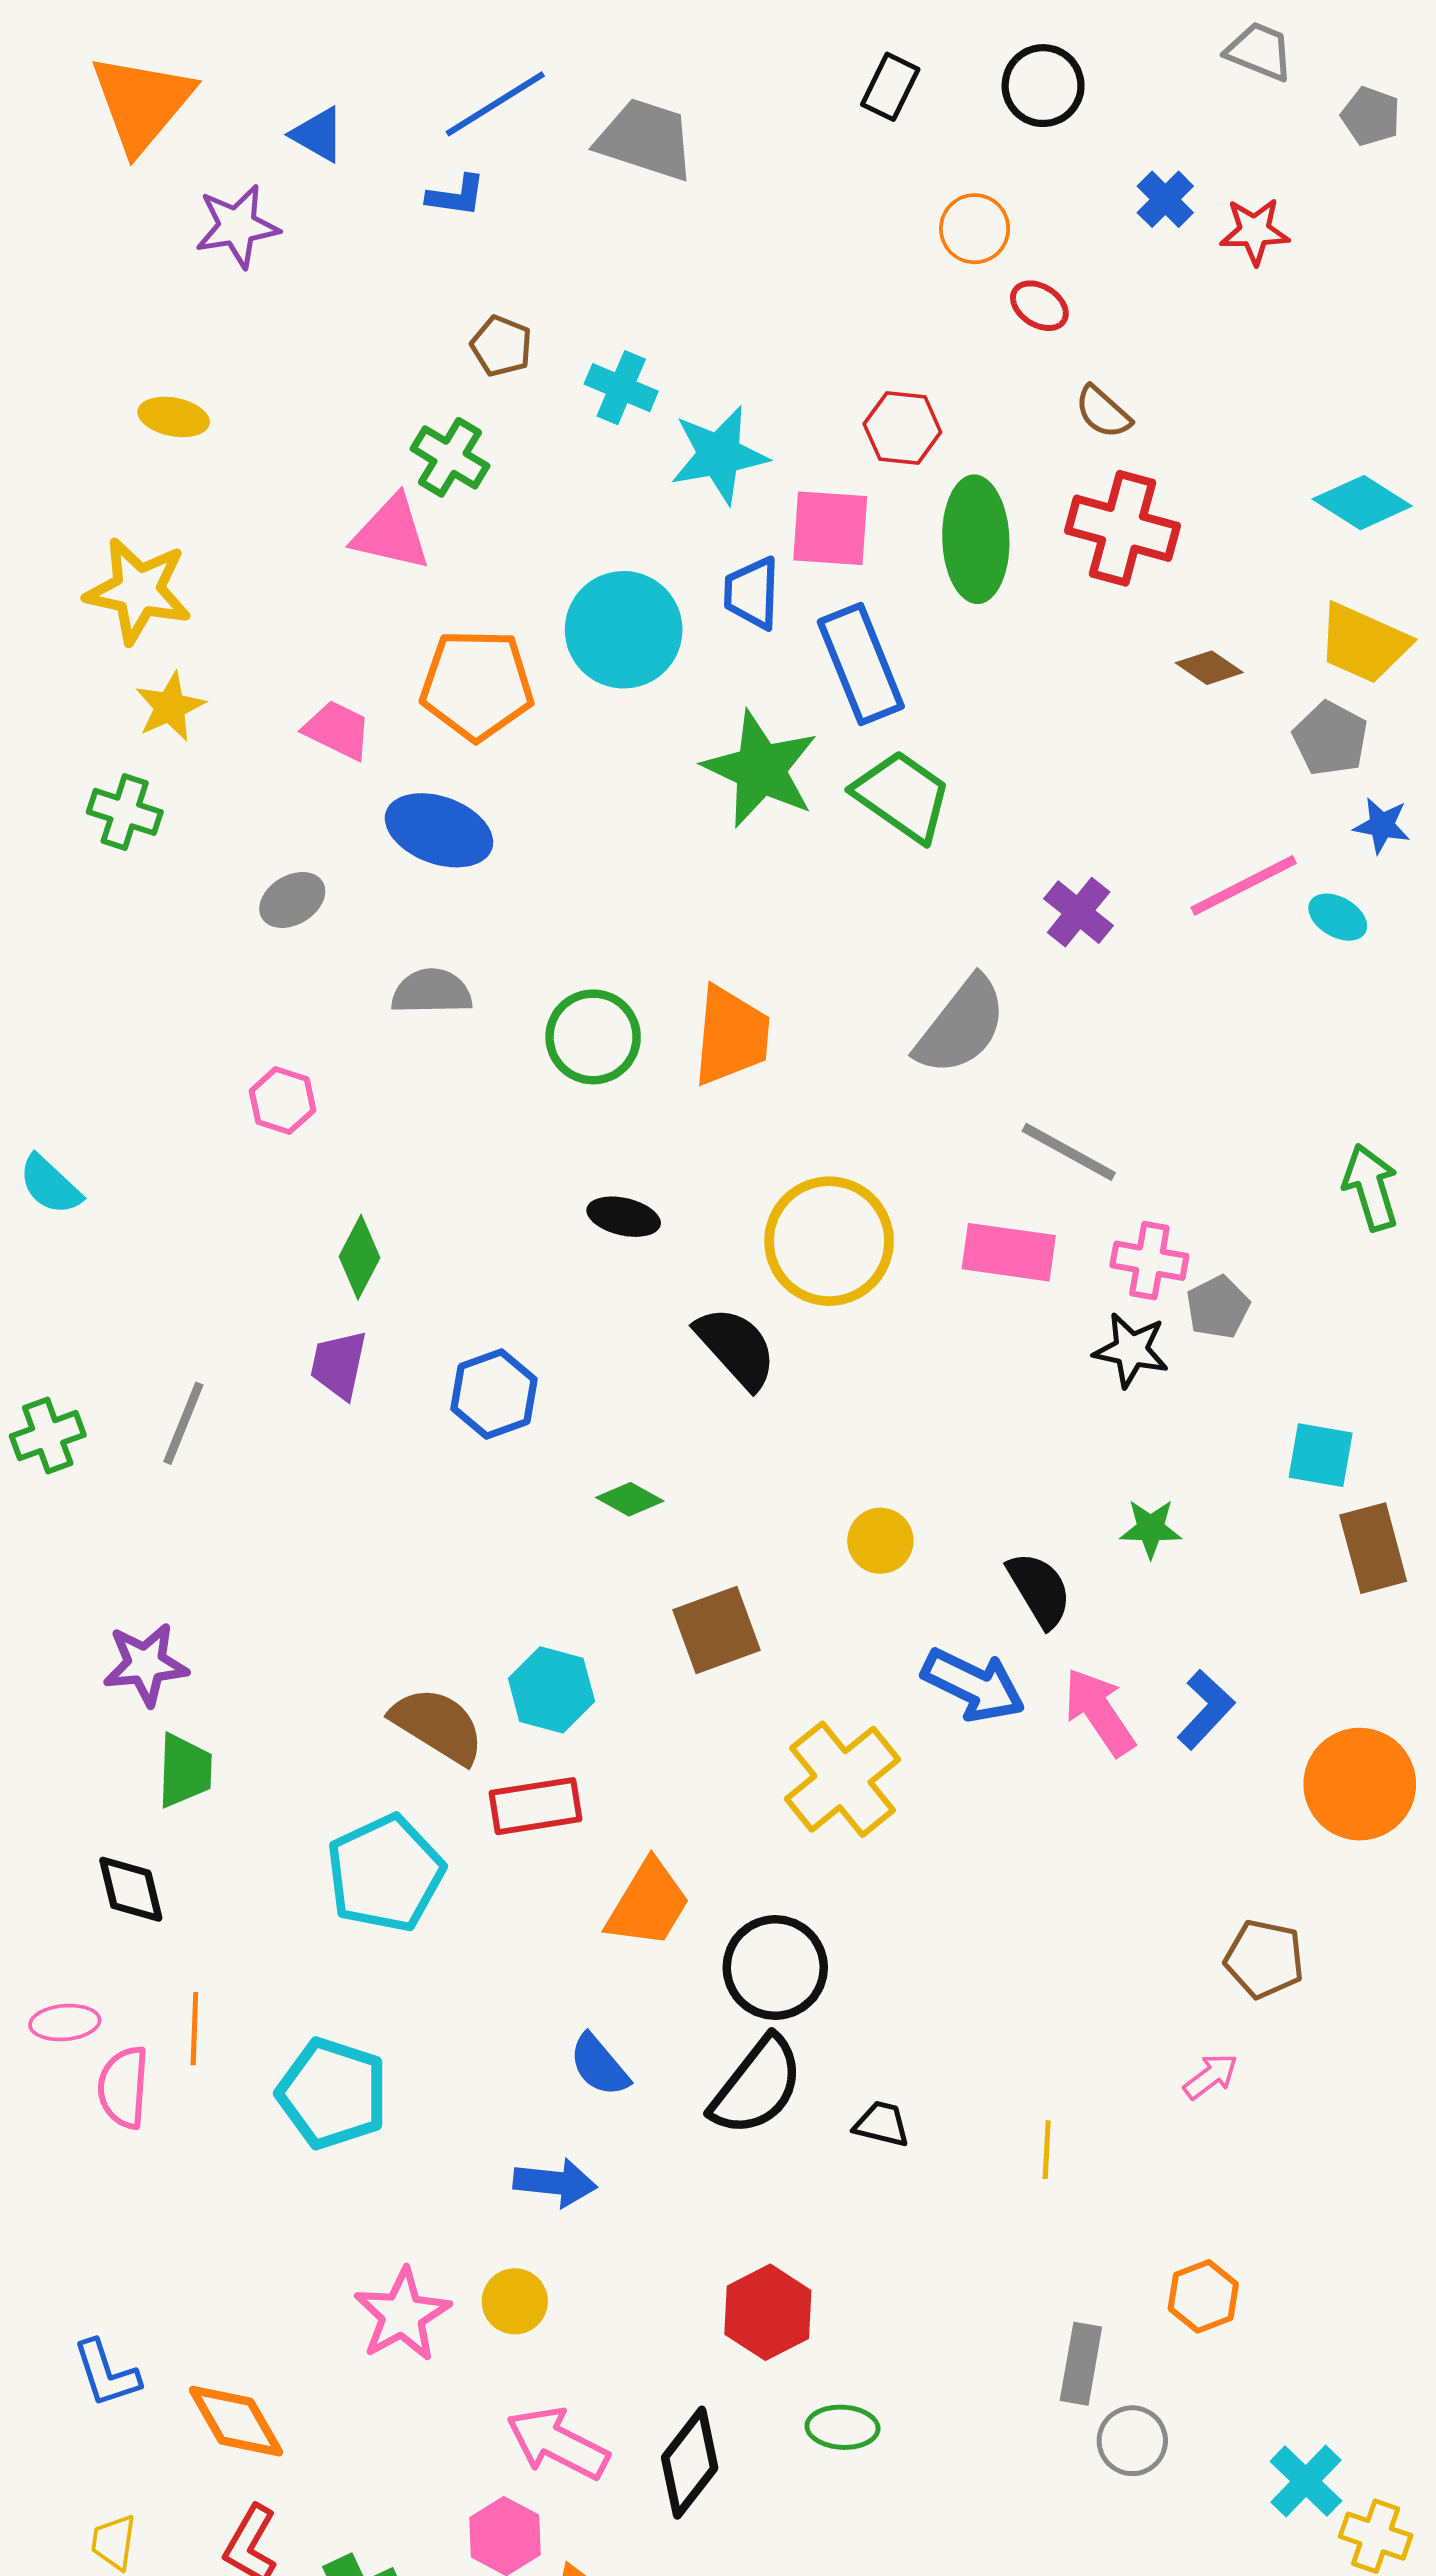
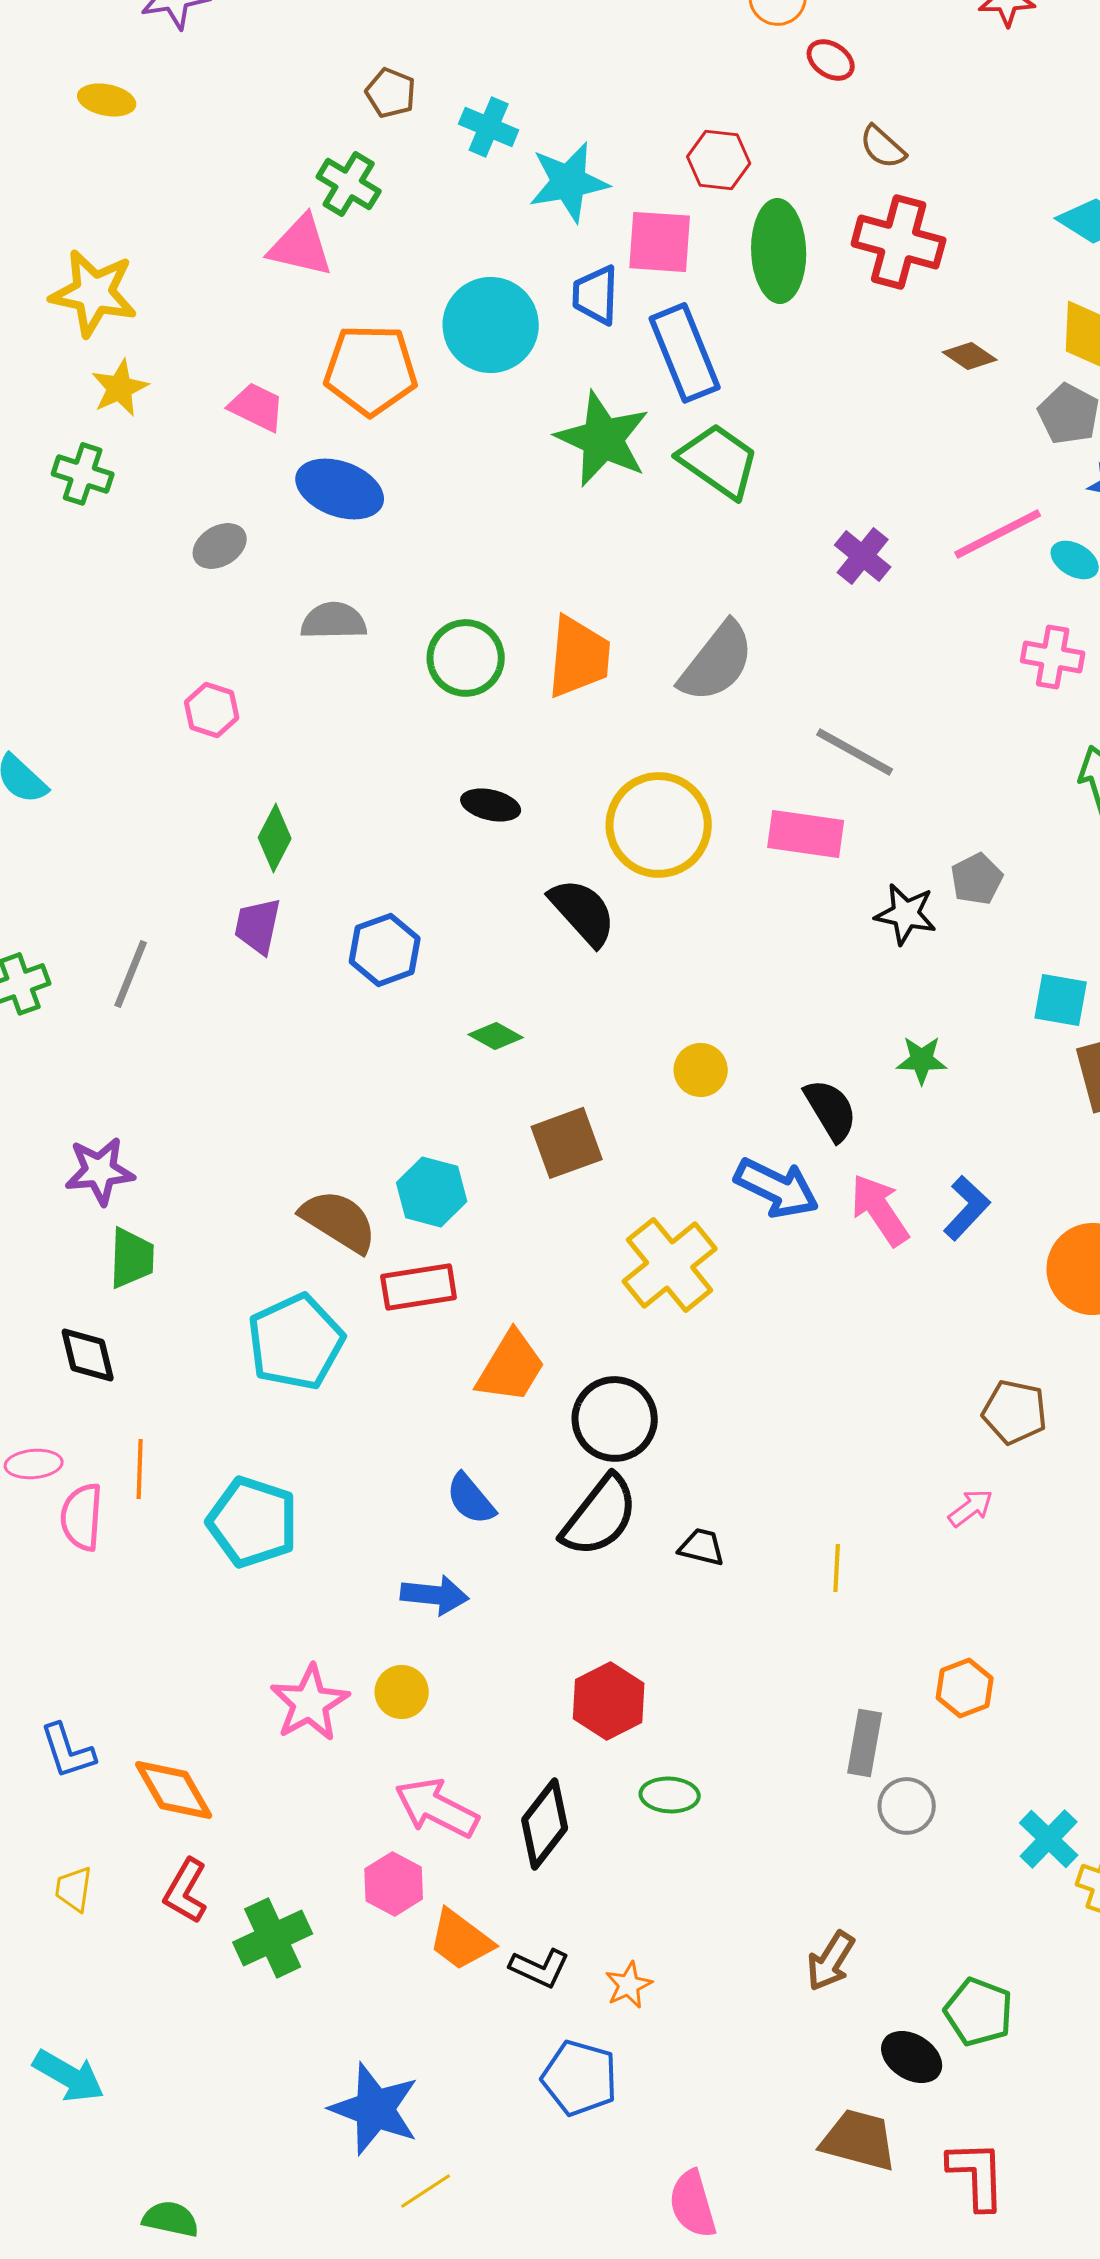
yellow ellipse: (174, 417) -> (107, 100), moved
gray semicircle: (961, 1026) -> (717, 662), moved
pink cross: (1149, 1261) -> (1053, 657), moved

